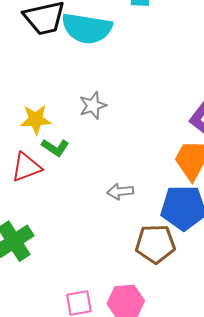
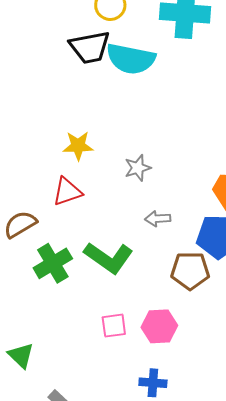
gray star: (93, 106) -> (138, 168), moved
green L-shape: (55, 147) -> (109, 258), moved, size x1.8

